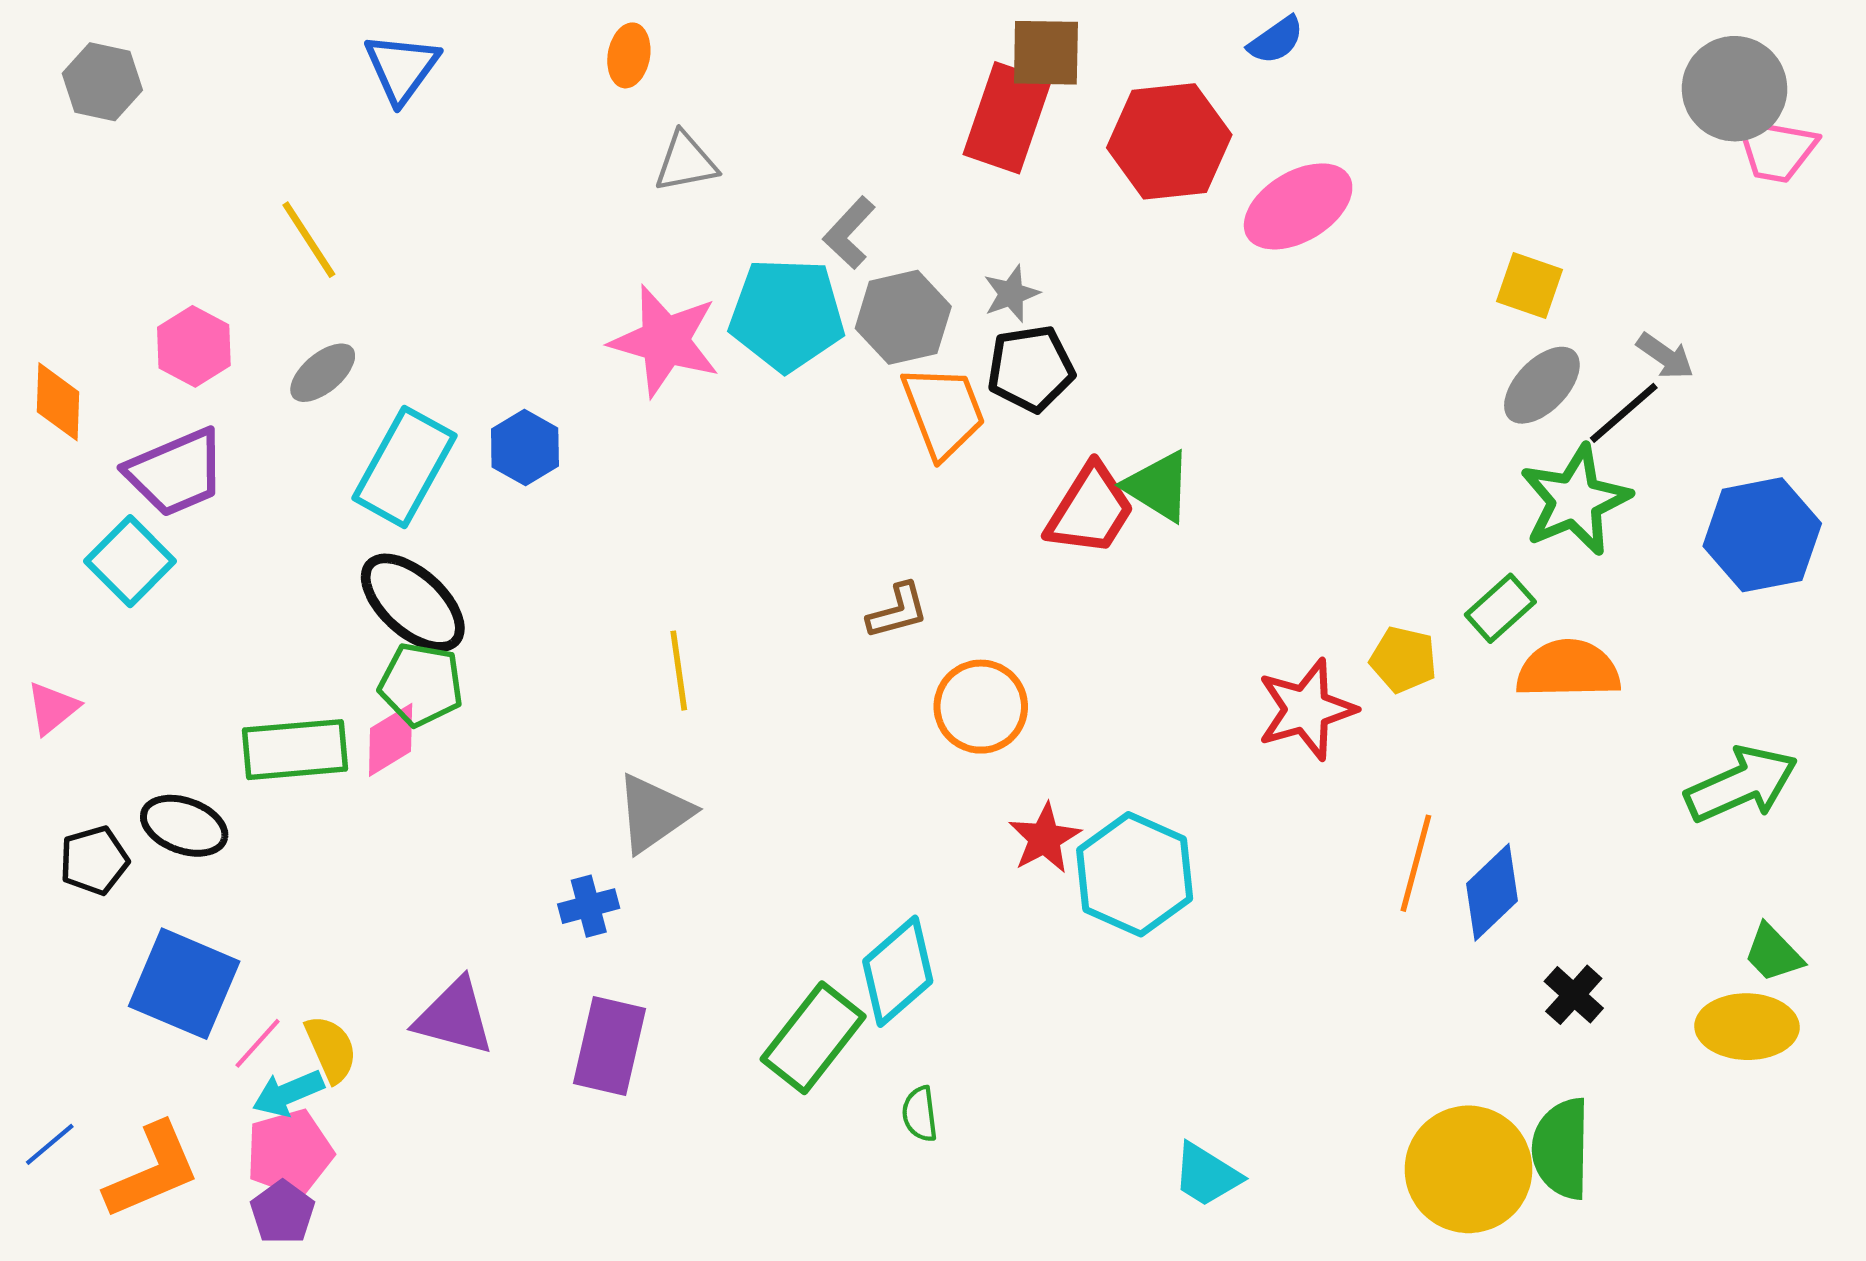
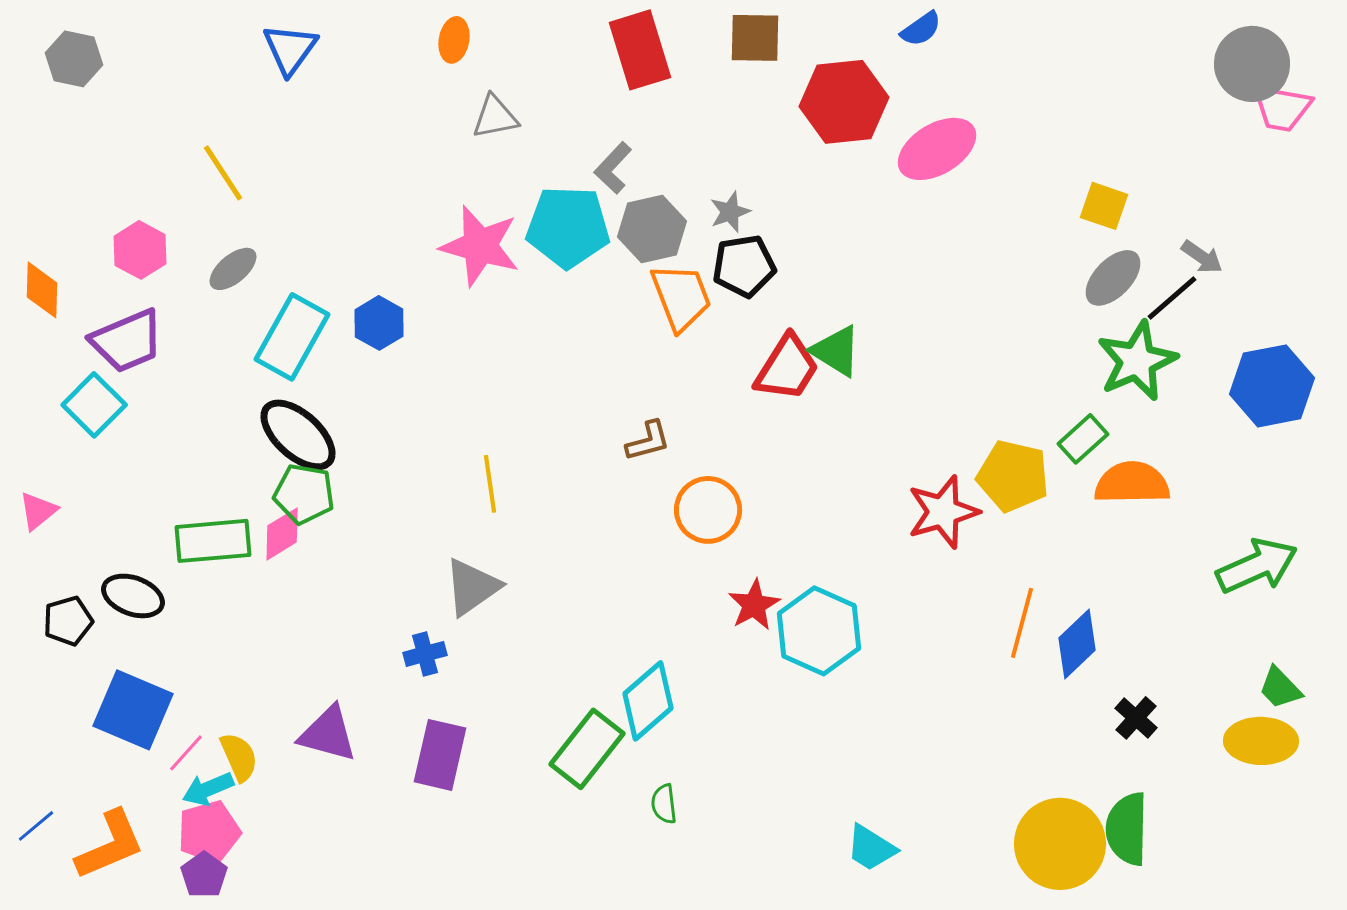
red rectangle: (1007, 118) -> (640, 50), moved, turned -36
yellow pentagon: (1403, 659) -> (1013, 476), size x1.5

